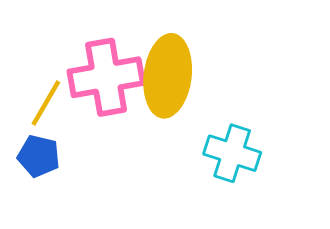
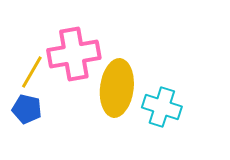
yellow ellipse: (168, 76) -> (117, 88), moved

